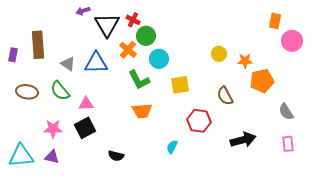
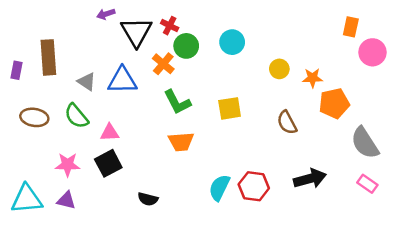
cyan circle: (159, 59) -> (232, 42), moved
gray semicircle: (286, 112) -> (365, 143), size x1.5
red hexagon: (199, 121) -> (254, 186), moved
pink rectangle: (288, 144) -> (367, 184), turned -49
cyan semicircle: (172, 147) -> (219, 188), size x1.5

